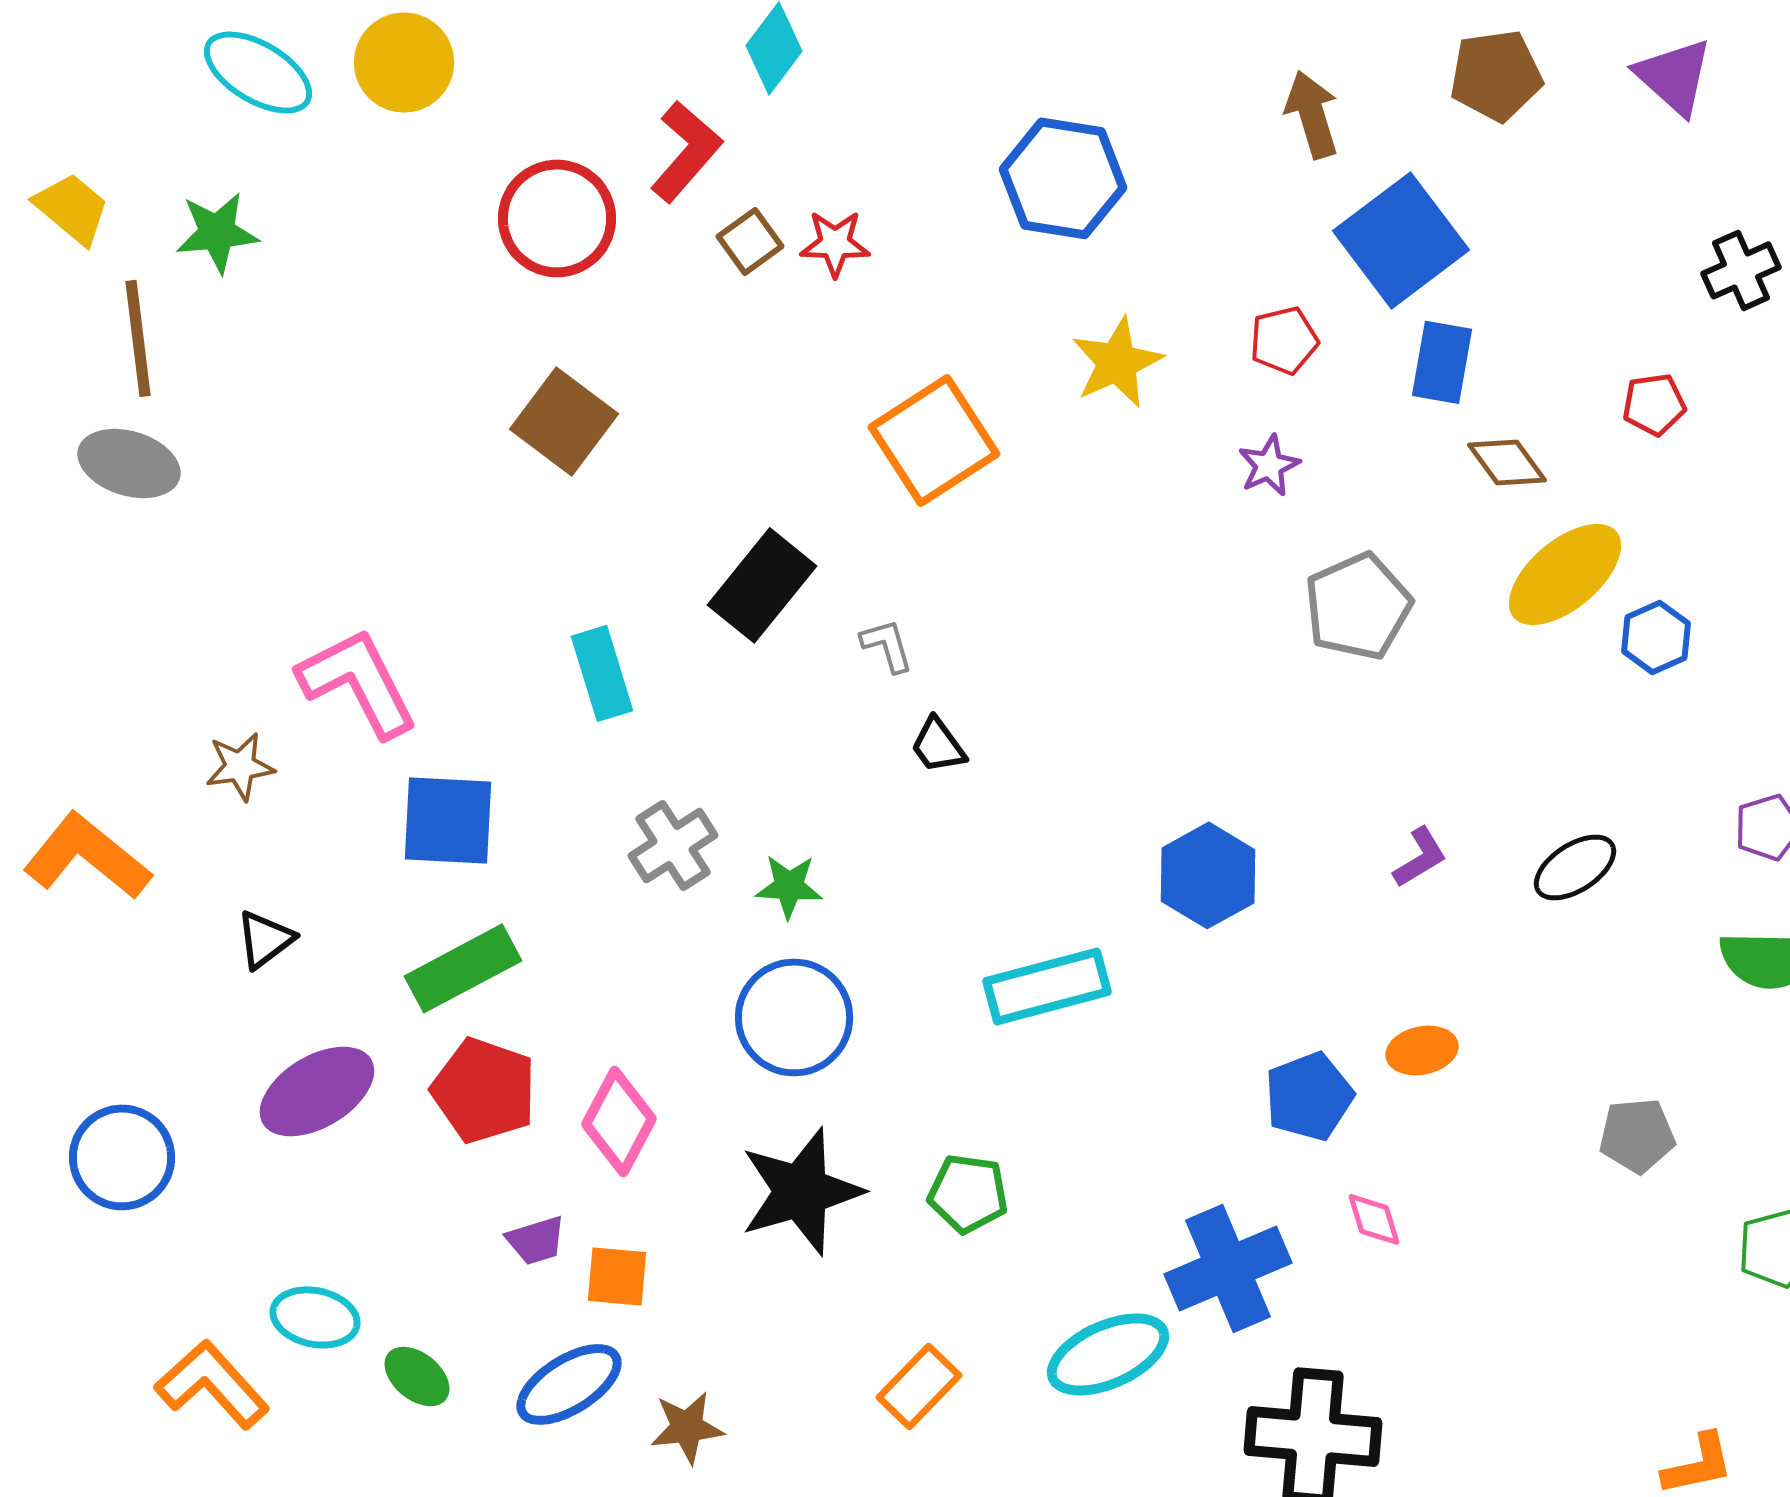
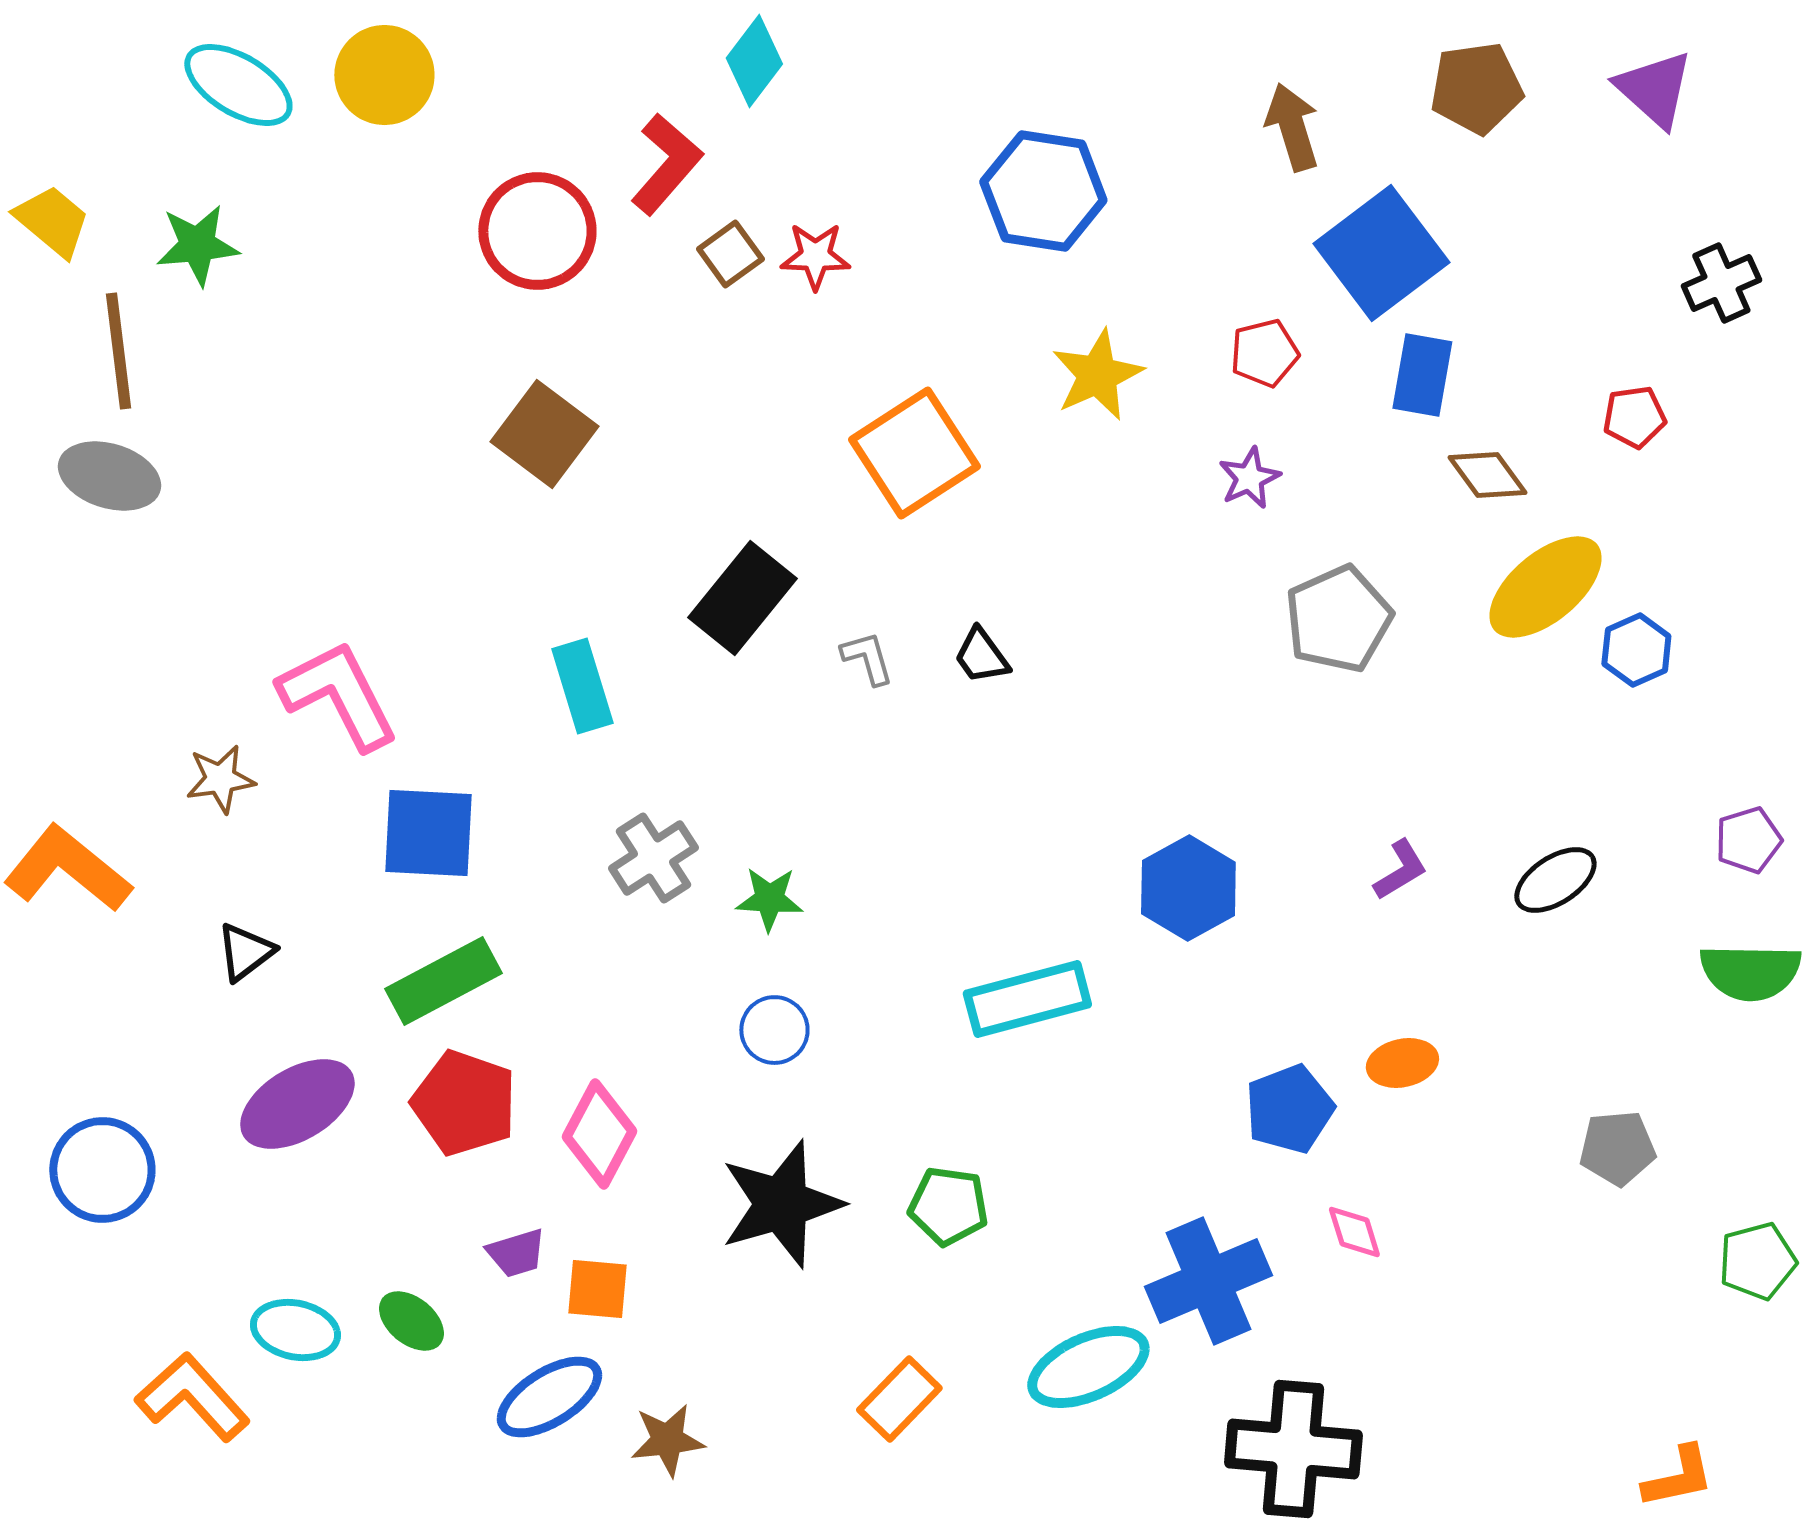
black trapezoid: (938, 745) -> (981, 656), moved
blue circle: (794, 1017) -> (774, 1030), size x0.6
green ellipse: (417, 1376) -> (411, 1321), moved

